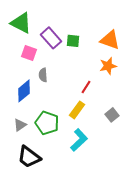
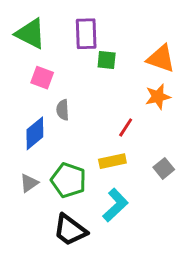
purple rectangle: (51, 38) -> (86, 34), moved, turned 40
yellow rectangle: (77, 110) -> (112, 161), turned 42
black trapezoid: (29, 157) -> (70, 230), moved

